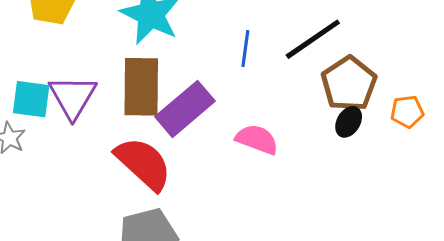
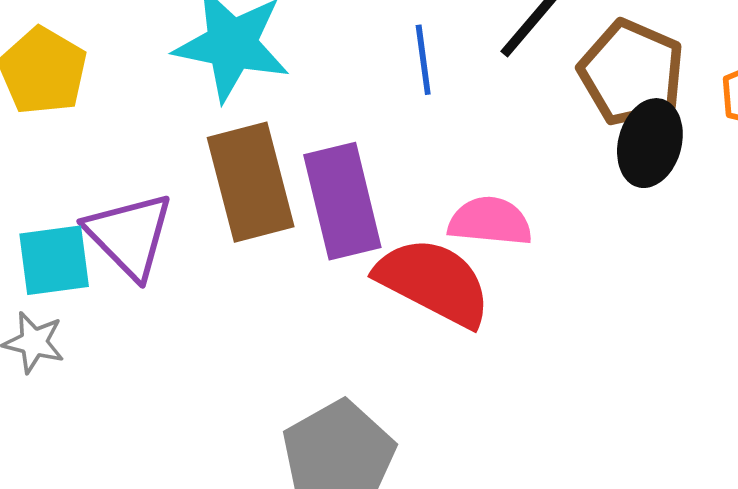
purple rectangle: (185, 109) -> (342, 201), turned -48
black ellipse: (349, 122) -> (650, 143), size x1.4
red semicircle: (143, 164) -> (434, 282), moved

